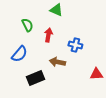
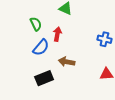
blue cross: (75, 45) -> (104, 39), moved
blue semicircle: (19, 54) -> (41, 47), moved

